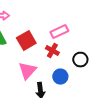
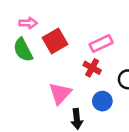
red square: (26, 41) -> (55, 41), moved

